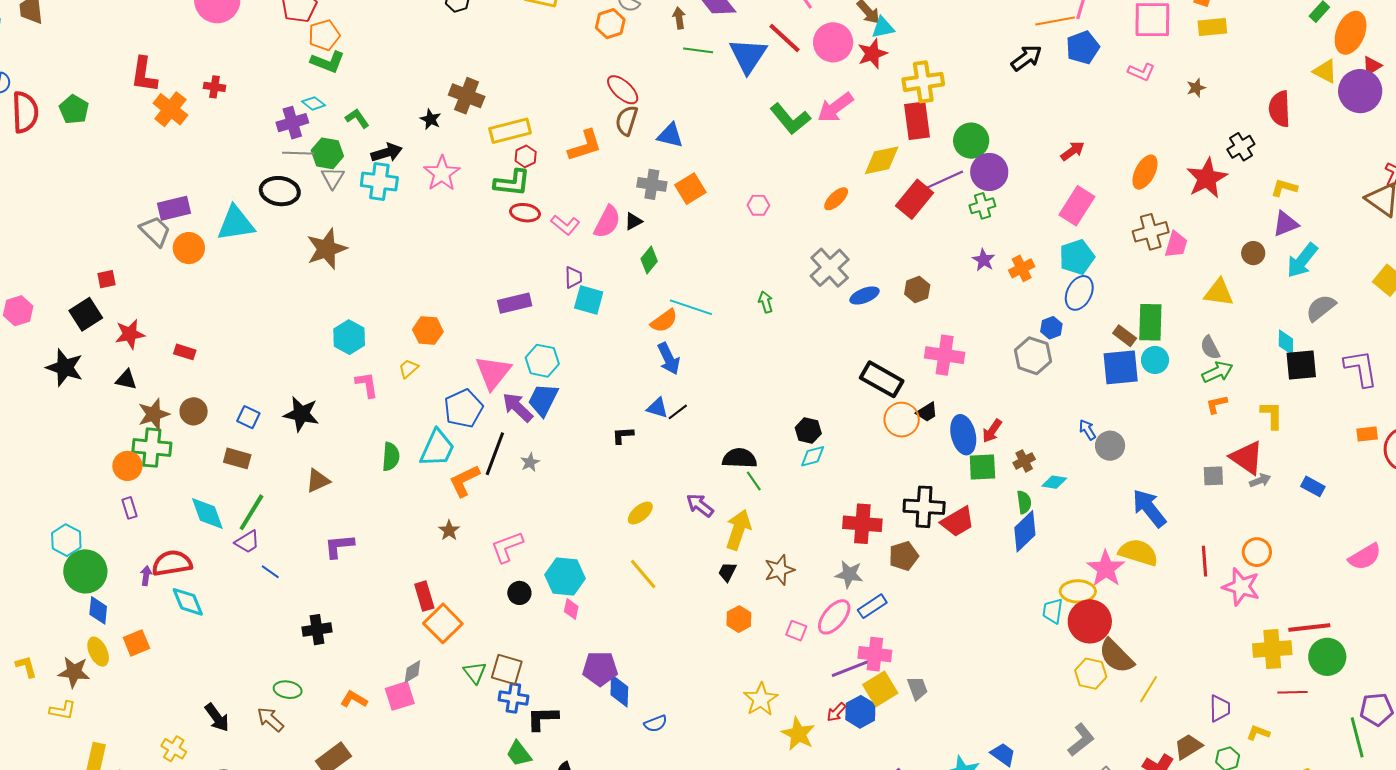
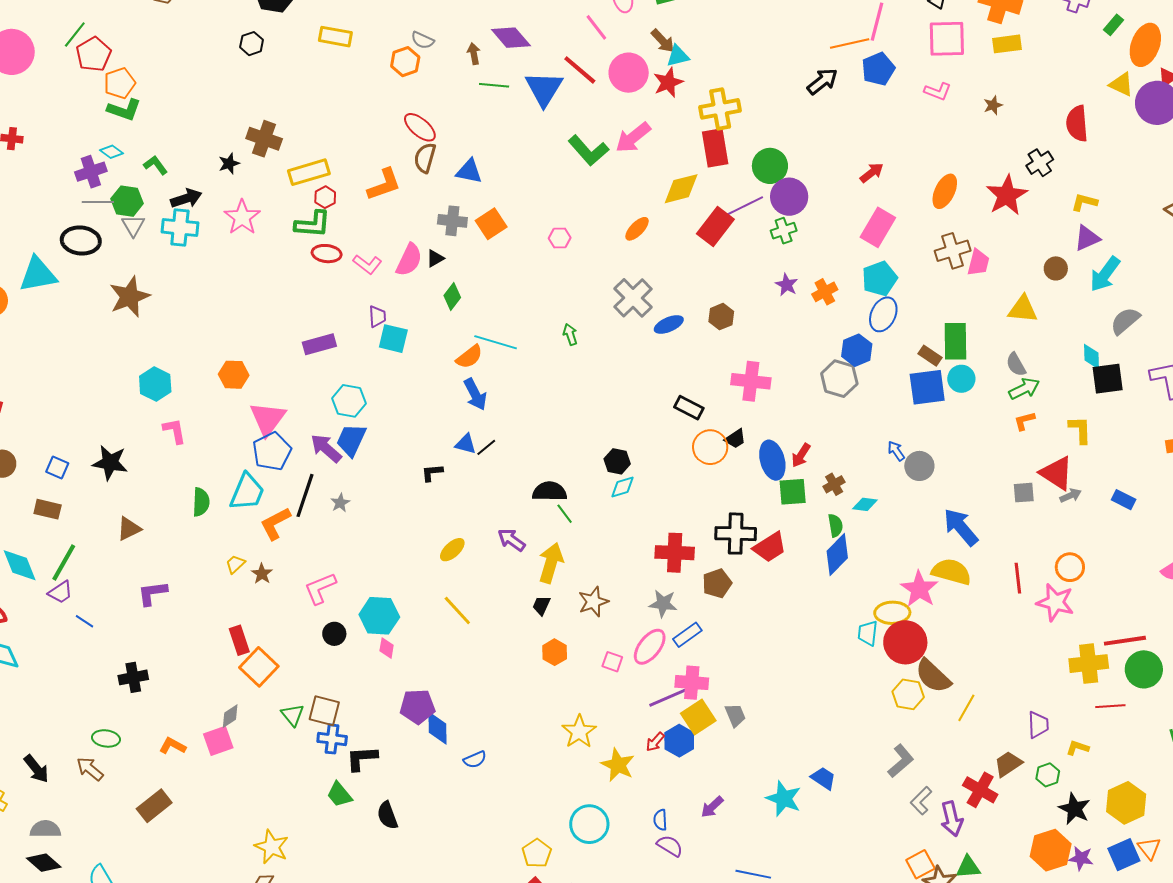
black star: (431, 119) -> (229, 164), turned 30
blue hexagon: (1051, 328) -> (857, 350), size x1.4
yellow trapezoid: (408, 369) -> (235, 564), moved
pink triangle: (493, 372) -> (268, 419), moved
black rectangle: (882, 379) -> (689, 408), size x0.7

